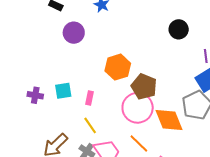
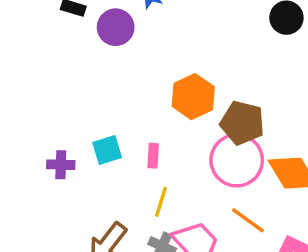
purple circle: (74, 33) -> (116, 27), moved
yellow line: (90, 125) -> (161, 202), turned 60

